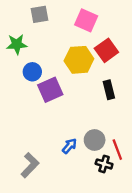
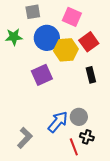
blue circle: (32, 72) -> (47, 38), moved, size x1.6
blue arrow: (69, 146) -> (58, 122), size x1.6
red line: (117, 150) -> (74, 147), moved

